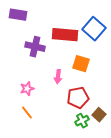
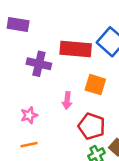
red pentagon: (78, 98) -> (92, 126), turned 30
orange line: (27, 113) -> (29, 145), turned -64

